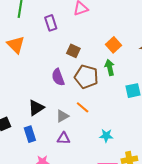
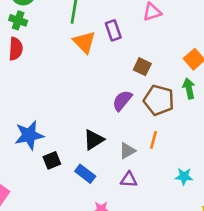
orange triangle: (16, 45) -> (84, 42), moved
purple semicircle: (58, 77) -> (122, 101), turned 60
orange line: (83, 107) -> (154, 140), turned 64
blue rectangle: (30, 134) -> (85, 174), turned -35

